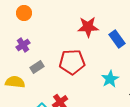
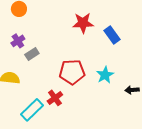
red pentagon: (72, 62) -> (72, 72), moved
gray rectangle: (37, 67) -> (32, 54), moved

